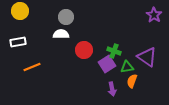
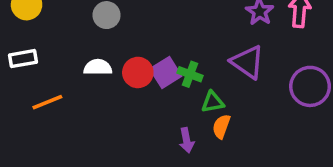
white semicircle: (61, 34) -> (98, 67), moved
purple triangle: (147, 57) -> (247, 62), moved
purple square: (107, 64) -> (166, 72), moved

